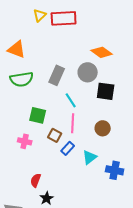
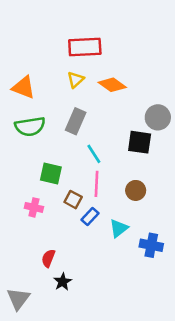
yellow triangle: (40, 15) -> (76, 80), moved
orange diamond: (102, 52) -> (112, 85), moved
gray circle: (88, 72) -> (158, 117), moved

